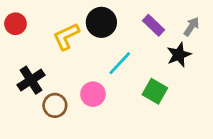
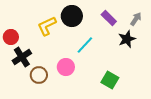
red circle: (15, 24) -> (11, 37), moved
green square: (155, 91) -> (110, 80), moved

